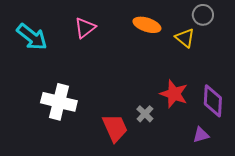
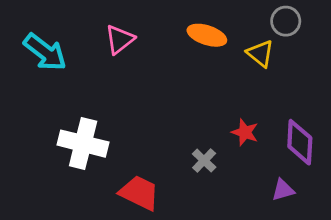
red star: (174, 94) -> (245, 132), size x0.7
red trapezoid: (115, 128) -> (139, 193), moved, turned -40

